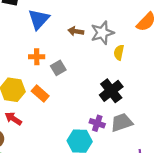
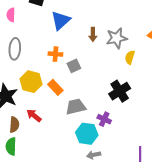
brown arrow: (76, 31) -> (93, 34), turned -104
red arrow: (13, 119) -> (34, 115), moved
gray trapezoid: (122, 122) -> (76, 107), moved

